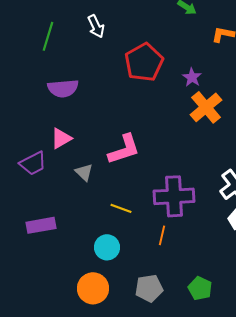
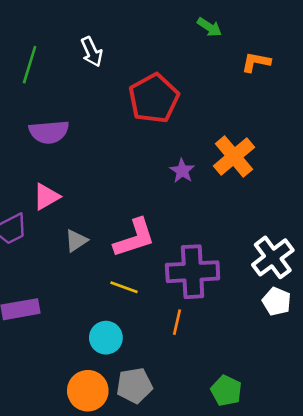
purple star: (192, 77) -> (182, 171), moved
pink L-shape: (124, 149) -> (134, 238), moved
gray triangle: (84, 172) -> (76, 241), turned 42
gray pentagon: (149, 288) -> (134, 386), moved

